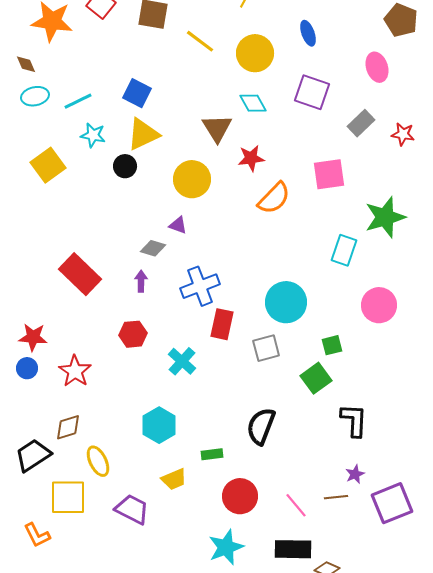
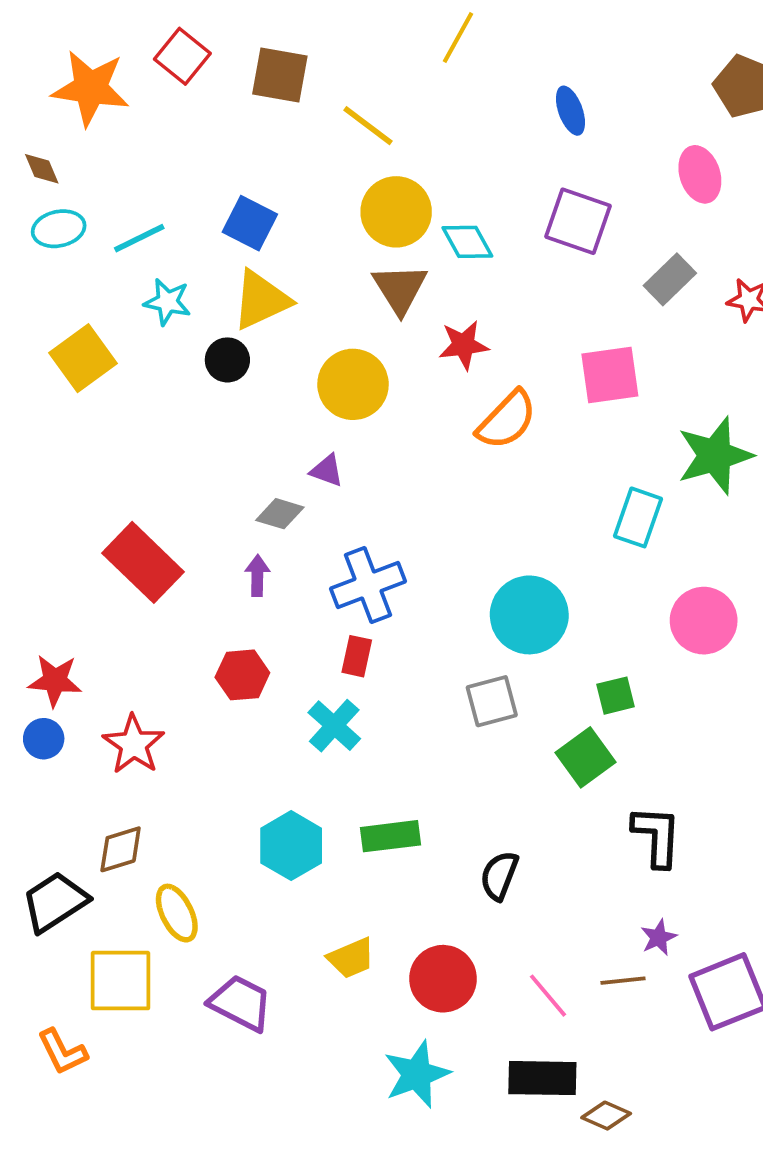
yellow circle: (255, 53) -> (396, 212), moved
red rectangle: (222, 324) -> (357, 656), moved, size x0.7
black semicircle: (261, 426) -> (499, 876), moved, size x0.7
green rectangle: (212, 454) -> (390, 836), moved, size x1.4
yellow trapezoid: (174, 479) -> (351, 958), moved

